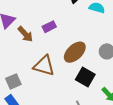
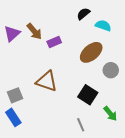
brown arrow: (25, 34) -> (34, 31), moved
brown ellipse: (75, 52) -> (91, 52), moved

